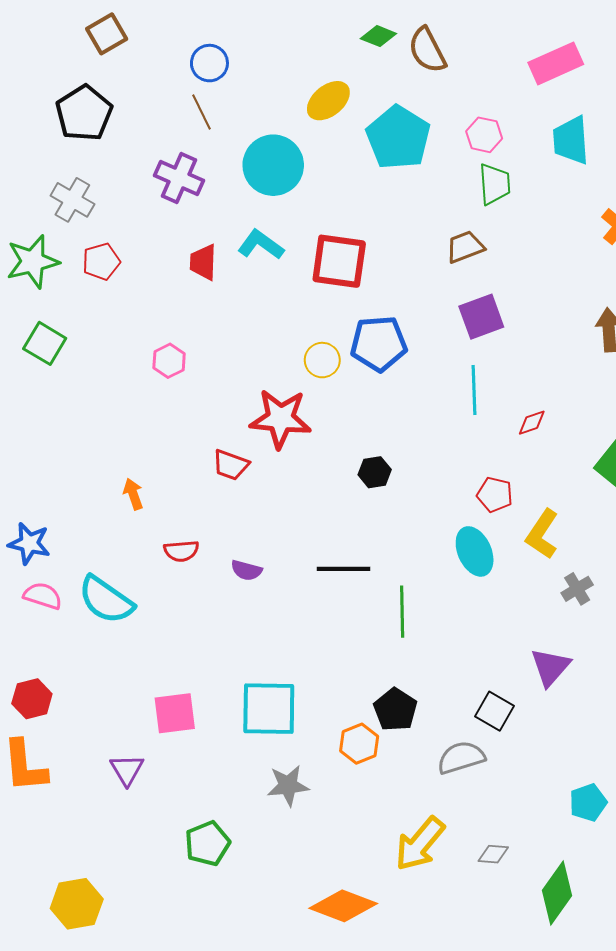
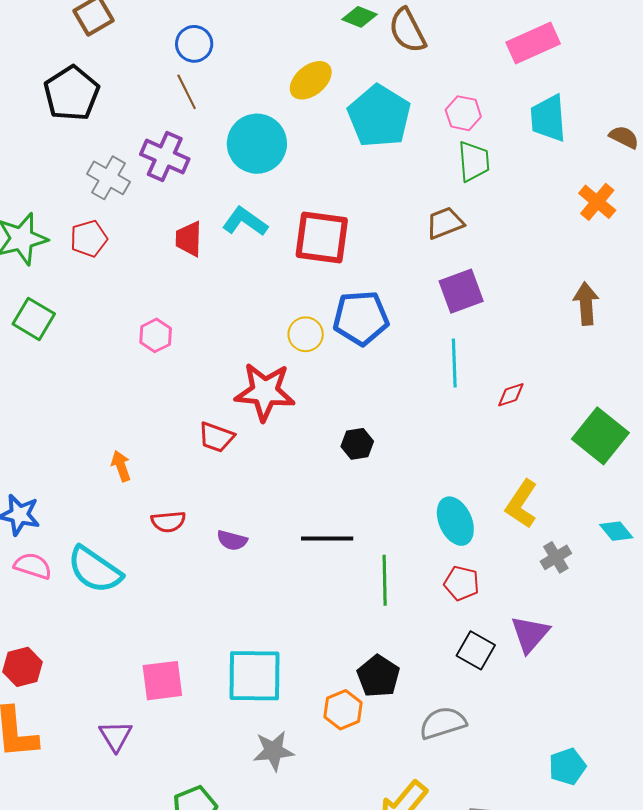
gray cross: (72, 200) -> (108, 178), moved
red pentagon: (495, 495) -> (462, 583), moved
black square: (494, 711) -> (476, 650), moved

